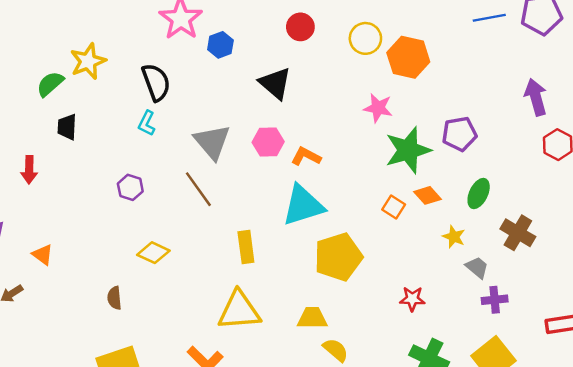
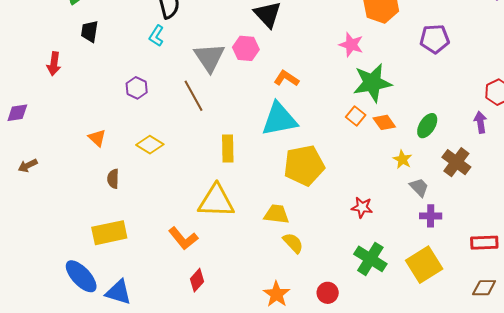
purple arrow: (536, 97) -> (480, 122), moved, size x0.7
purple pentagon: (459, 134) -> (435, 39), moved
pink hexagon: (268, 142) -> (246, 48), moved
orange square: (394, 207) -> (356, 116), moved
orange triangle: (43, 255) -> (97, 138), moved

